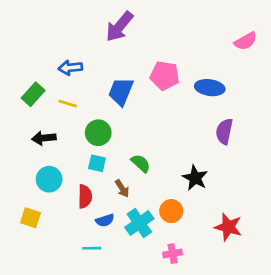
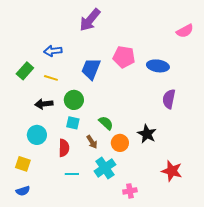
black arrow: (44, 138) -> (44, 104), moved
orange circle: (171, 211) -> (120, 143), moved
blue semicircle: (105, 220) -> (23, 191), moved
cyan line: (92, 248) -> (72, 174), moved

